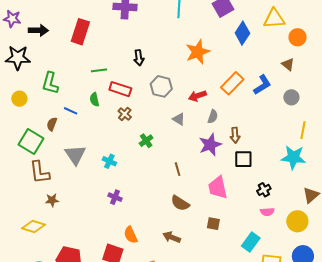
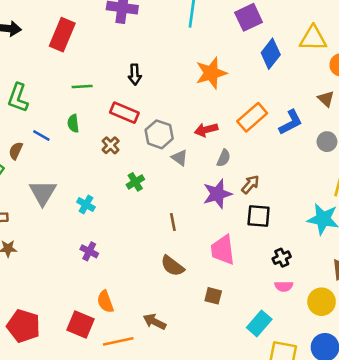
gray hexagon: (161, 86) -> (159, 134), moved
red rectangle: (120, 89) -> (124, 113), moved
brown arrow: (235, 135) -> (250, 184), turned -140
brown arrow: (172, 237) -> (155, 322), moved

